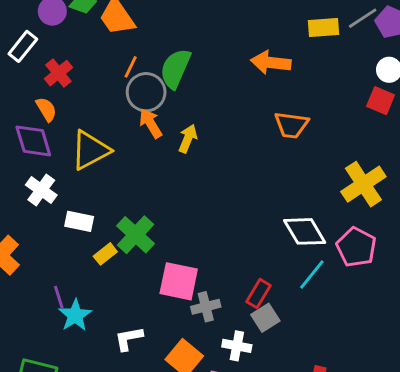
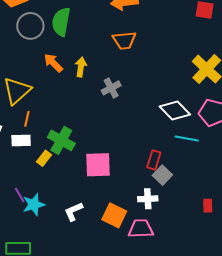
orange line: (131, 67) -> (27, 119), moved
gray circle: (146, 92) -> (30, 26), moved
orange trapezoid: (291, 125) -> (124, 40), moved
cyan line: (312, 275) -> (187, 138), turned 75
gray cross: (206, 307) -> (111, 88), moved
cyan star: (75, 315) -> (34, 205), turned 30

